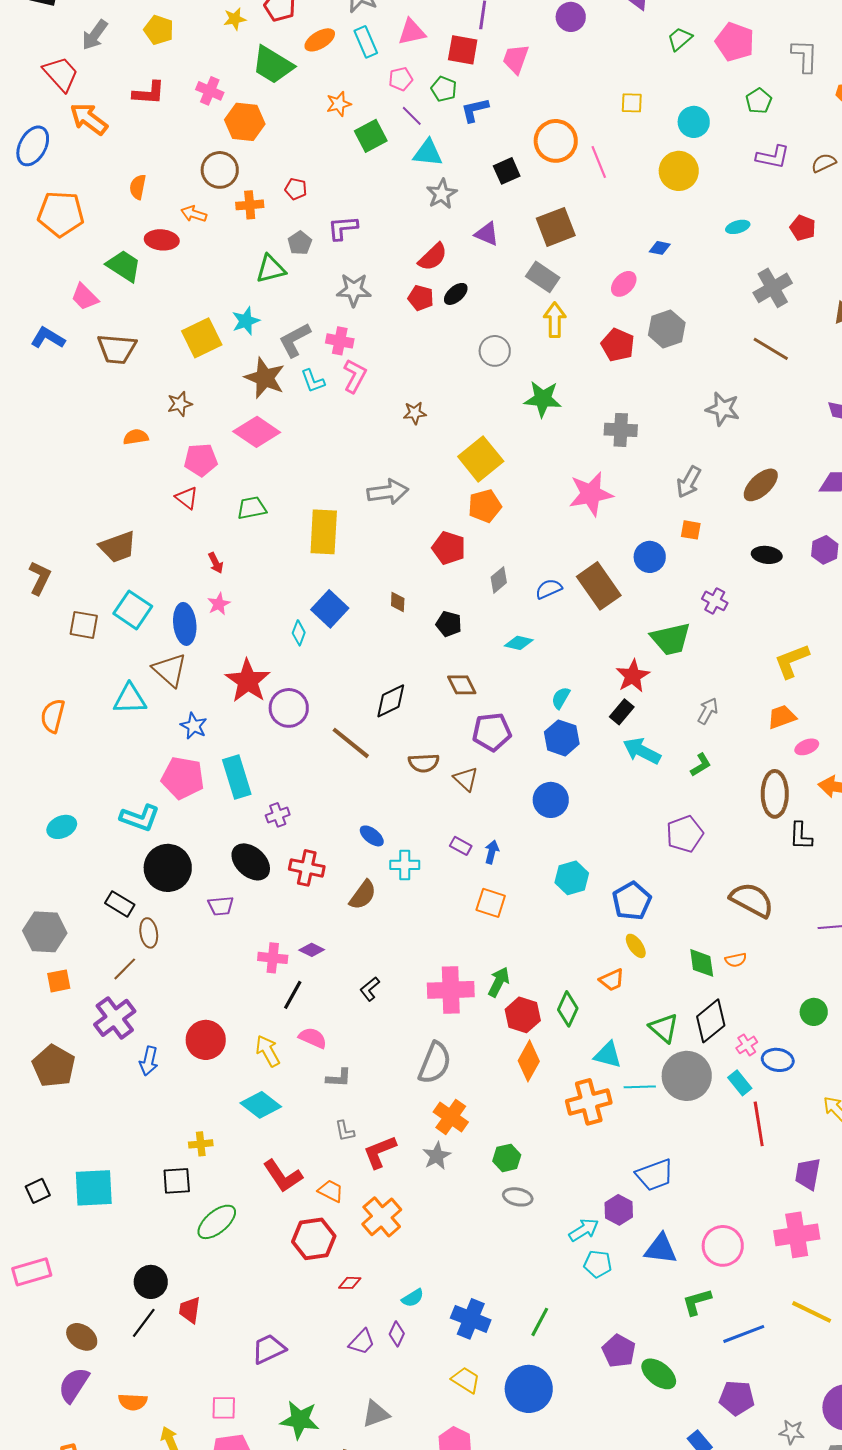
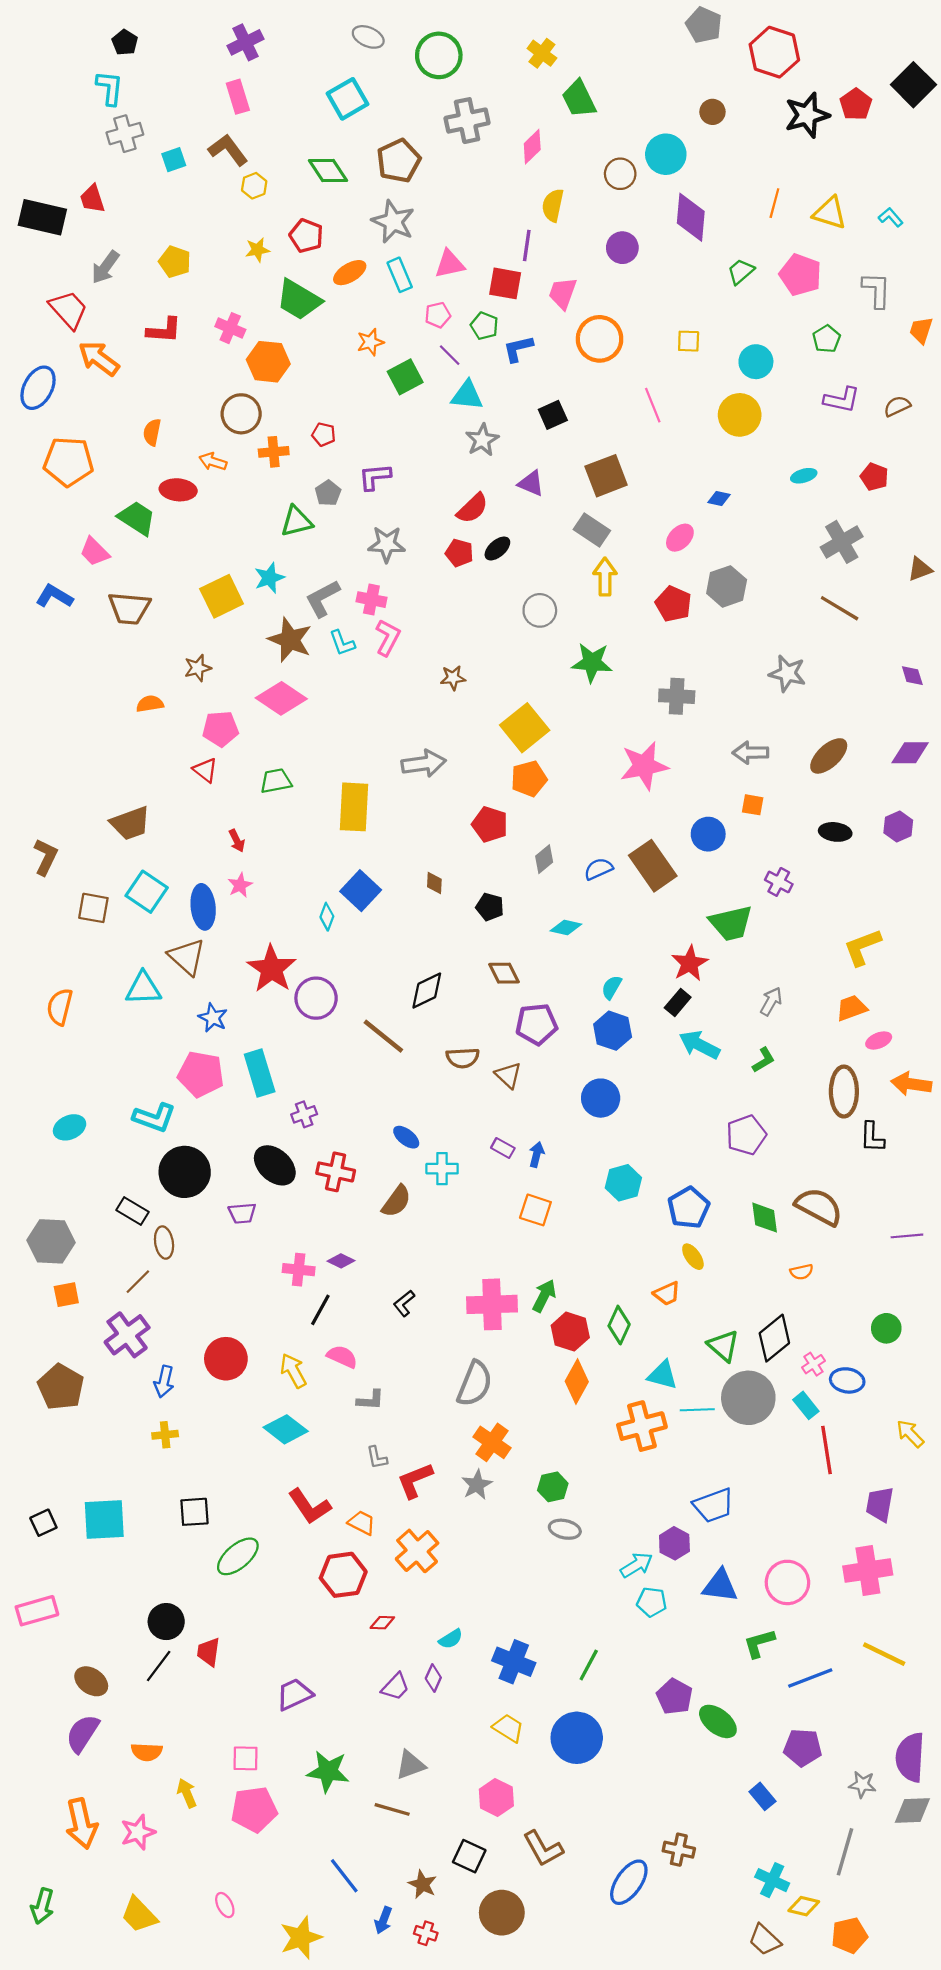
orange circle: (556, 141) -> (600, 339), moved
gray arrow: (689, 482) -> (750, 753), turned 60
green diamond: (702, 963) -> (765, 1218), moved
yellow cross: (201, 1144) -> (165, 1435), moved

